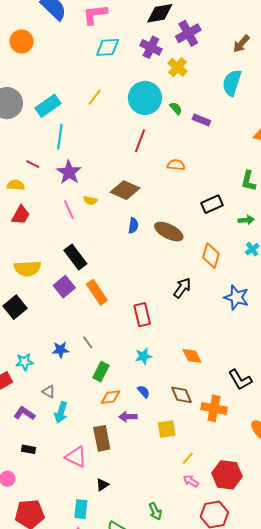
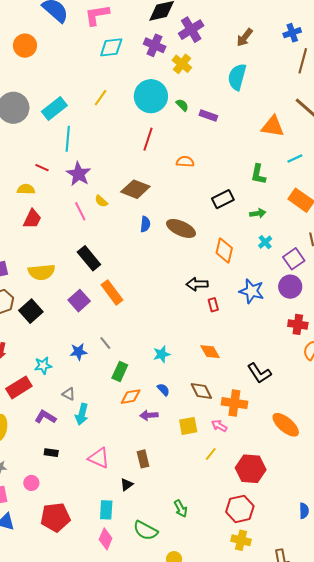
yellow semicircle: (90, 200) -> (101, 201), turned 32
purple square: (64, 287) -> (79, 301), moved
black arrow: (182, 288) -> (197, 284), turned -125
red rectangle: (142, 315) -> (213, 305), moved, size x0.6
brown rectangle: (102, 438) -> (143, 459), moved, size x0.7
pink arrow: (191, 481) -> (219, 426), moved

